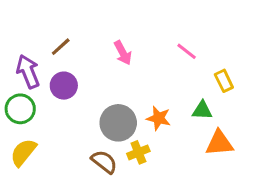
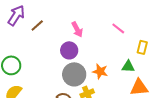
purple arrow: (28, 72) -> (16, 15), moved, turned 55
yellow rectangle: (224, 81) -> (142, 47), turned 40
purple circle: (64, 86) -> (69, 50), moved

